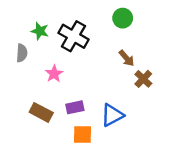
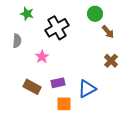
green star: (40, 31) -> (27, 14), moved
black cross: (74, 36) -> (57, 28), turned 30
brown arrow: (127, 58) -> (108, 32), moved

